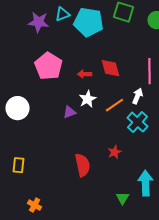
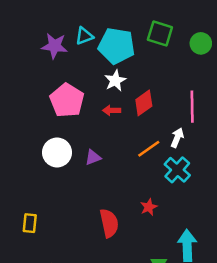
red diamond: (111, 68) -> (144, 103), turned 70
white star: (88, 99) -> (115, 81), moved
white circle: (18, 108) -> (57, 152), moved

